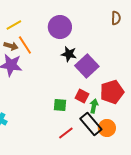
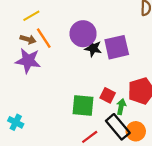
purple circle: (60, 27) -> (83, 34), moved
purple square: (87, 66) -> (117, 47), moved, turned 30
green square: (60, 105) -> (83, 105), size x1.5

